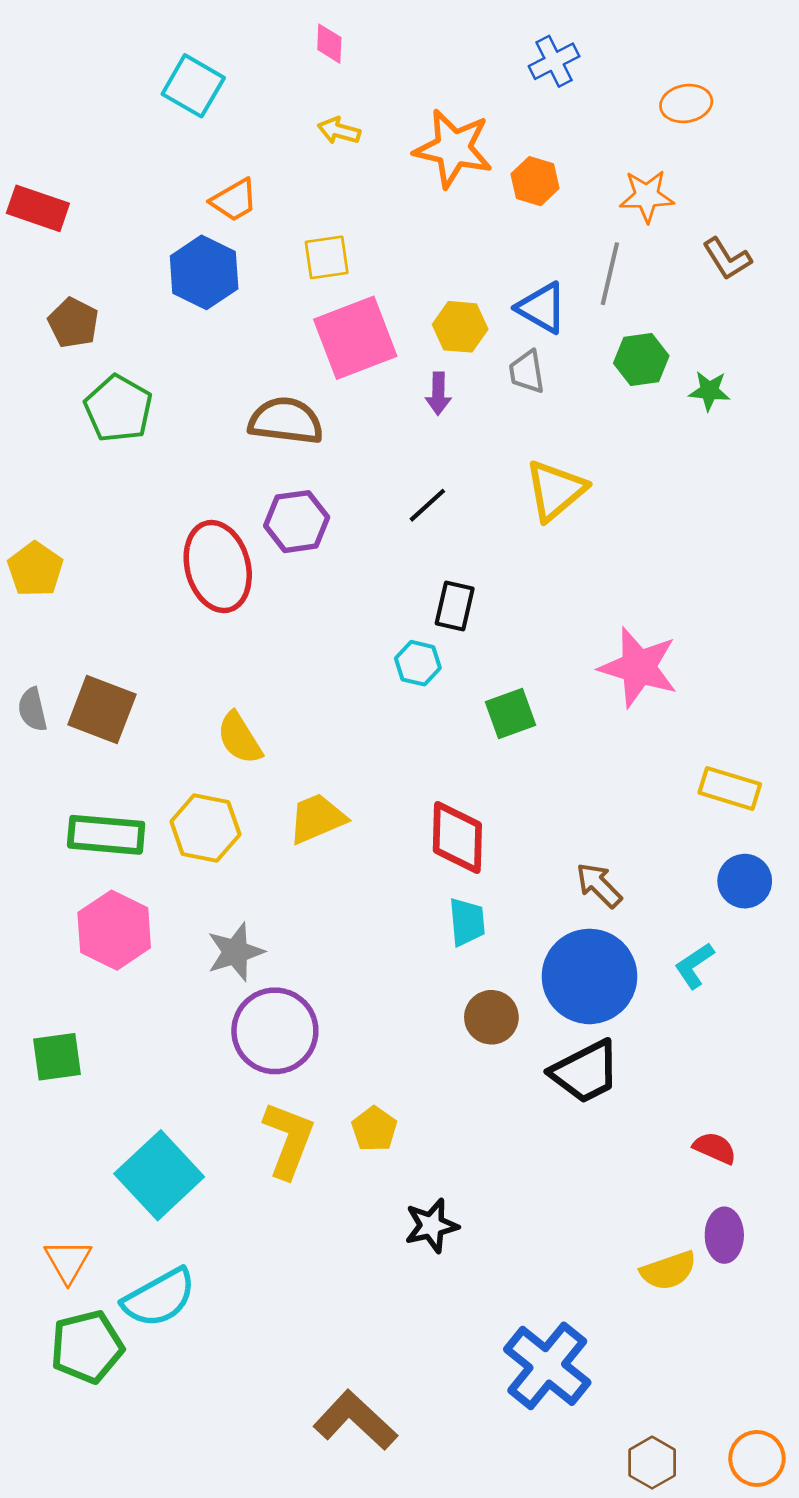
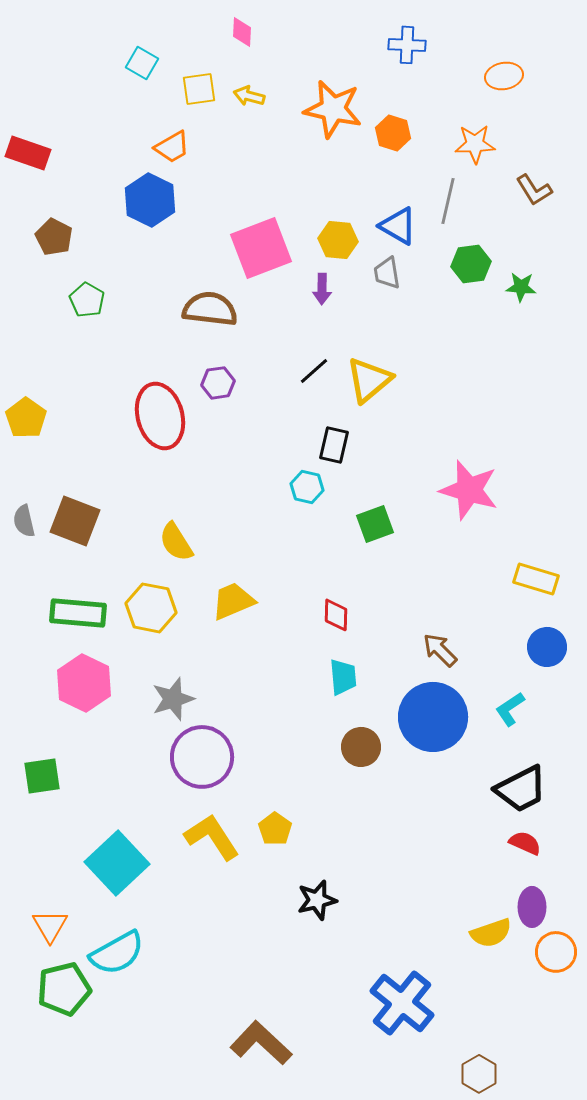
blue cross: (554, 61) -> (407, 45), turned 30
cyan square: (193, 86) -> (142, 63), size x0.7
yellow square: (327, 257) -> (199, 89), moved
green pentagon: (118, 409) -> (87, 300), size x0.7
yellow triangle: (555, 490) -> (369, 380), moved
purple hexagon: (297, 522) -> (218, 383), size x0.7
red diamond: (457, 838) -> (336, 615), size x0.6
black trapezoid: (585, 1072) -> (521, 789), moved
yellow L-shape: (289, 1140) -> (212, 837), turned -54
orange circle: (757, 1458) -> (556, 952), moved

